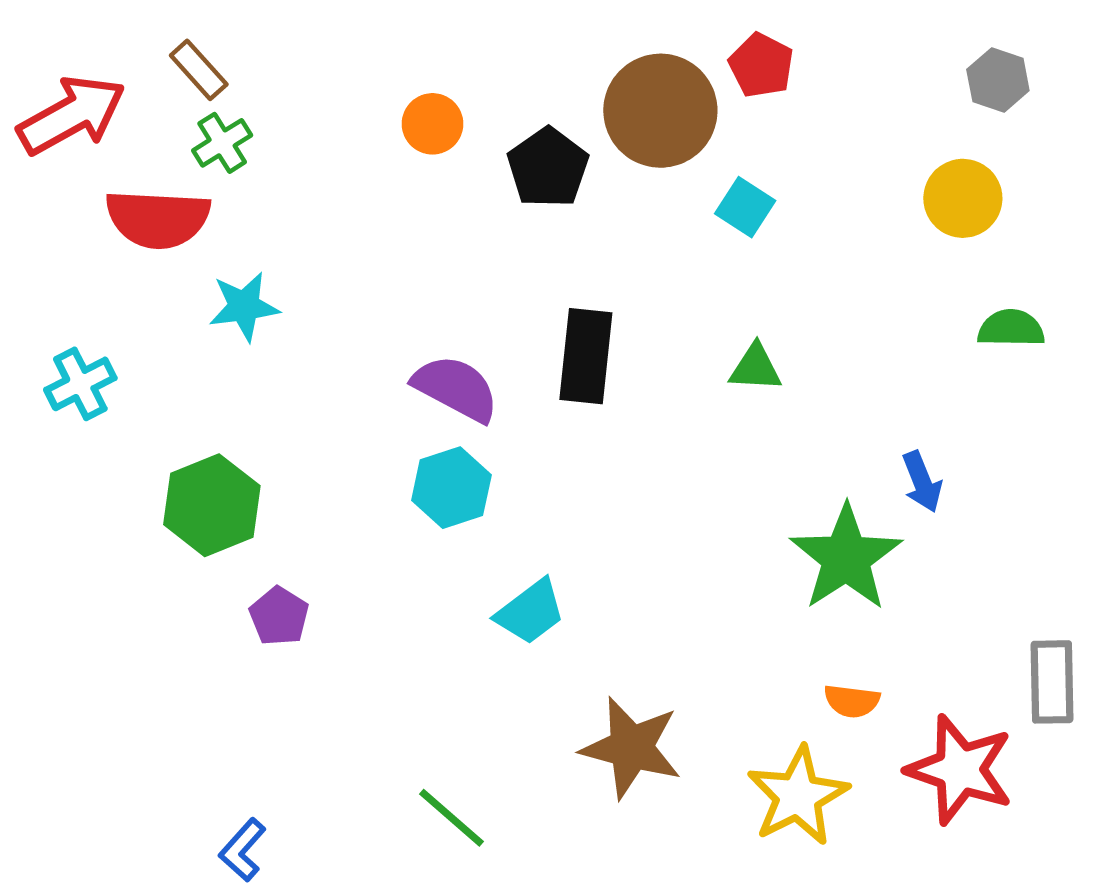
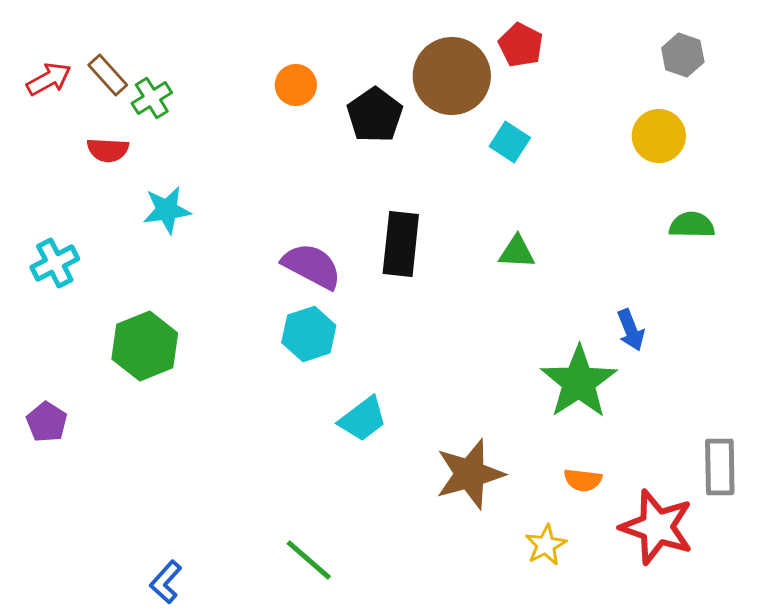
brown rectangle: (199, 70) -> (108, 75), moved
red arrow: (72, 115) -> (49, 79), size x0.6
red semicircle: (158, 219) -> (108, 150), size x0.6
purple pentagon: (279, 616) -> (47, 422), moved
brown star: (631, 748) -> (470, 474), moved, turned -30
yellow star: (798, 796) -> (546, 545), size x0.6

